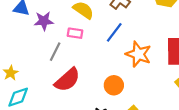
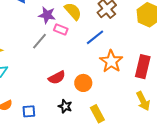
purple star: (44, 21) -> (47, 15), moved
red semicircle: (67, 80) -> (57, 78), moved, size x0.7

